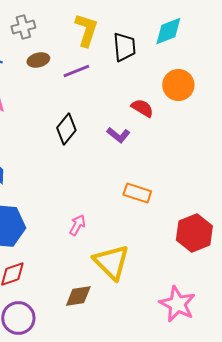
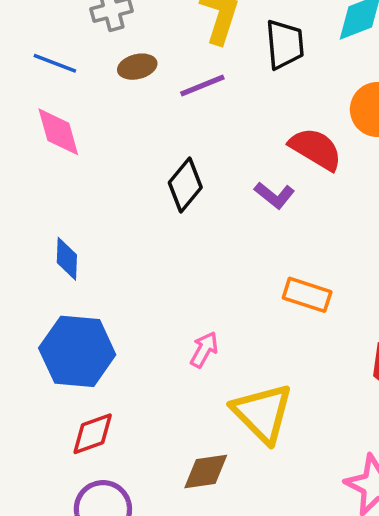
red semicircle: (142, 108) -> (316, 149), size x1.4

